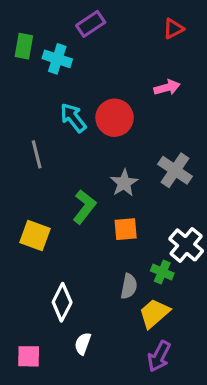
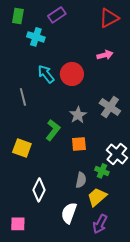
red triangle: (173, 29) -> (109, 18), size x1.5
green rectangle: (24, 46) -> (18, 16), moved
white semicircle: (83, 344) -> (69, 213), moved, size x1.5

